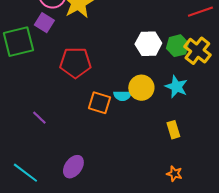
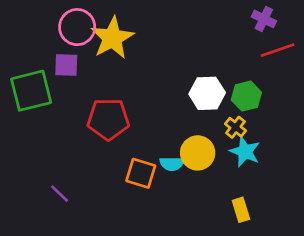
purple square: (44, 23) -> (66, 65), turned -30
yellow cross: (197, 51) -> (235, 127), moved, size x0.6

